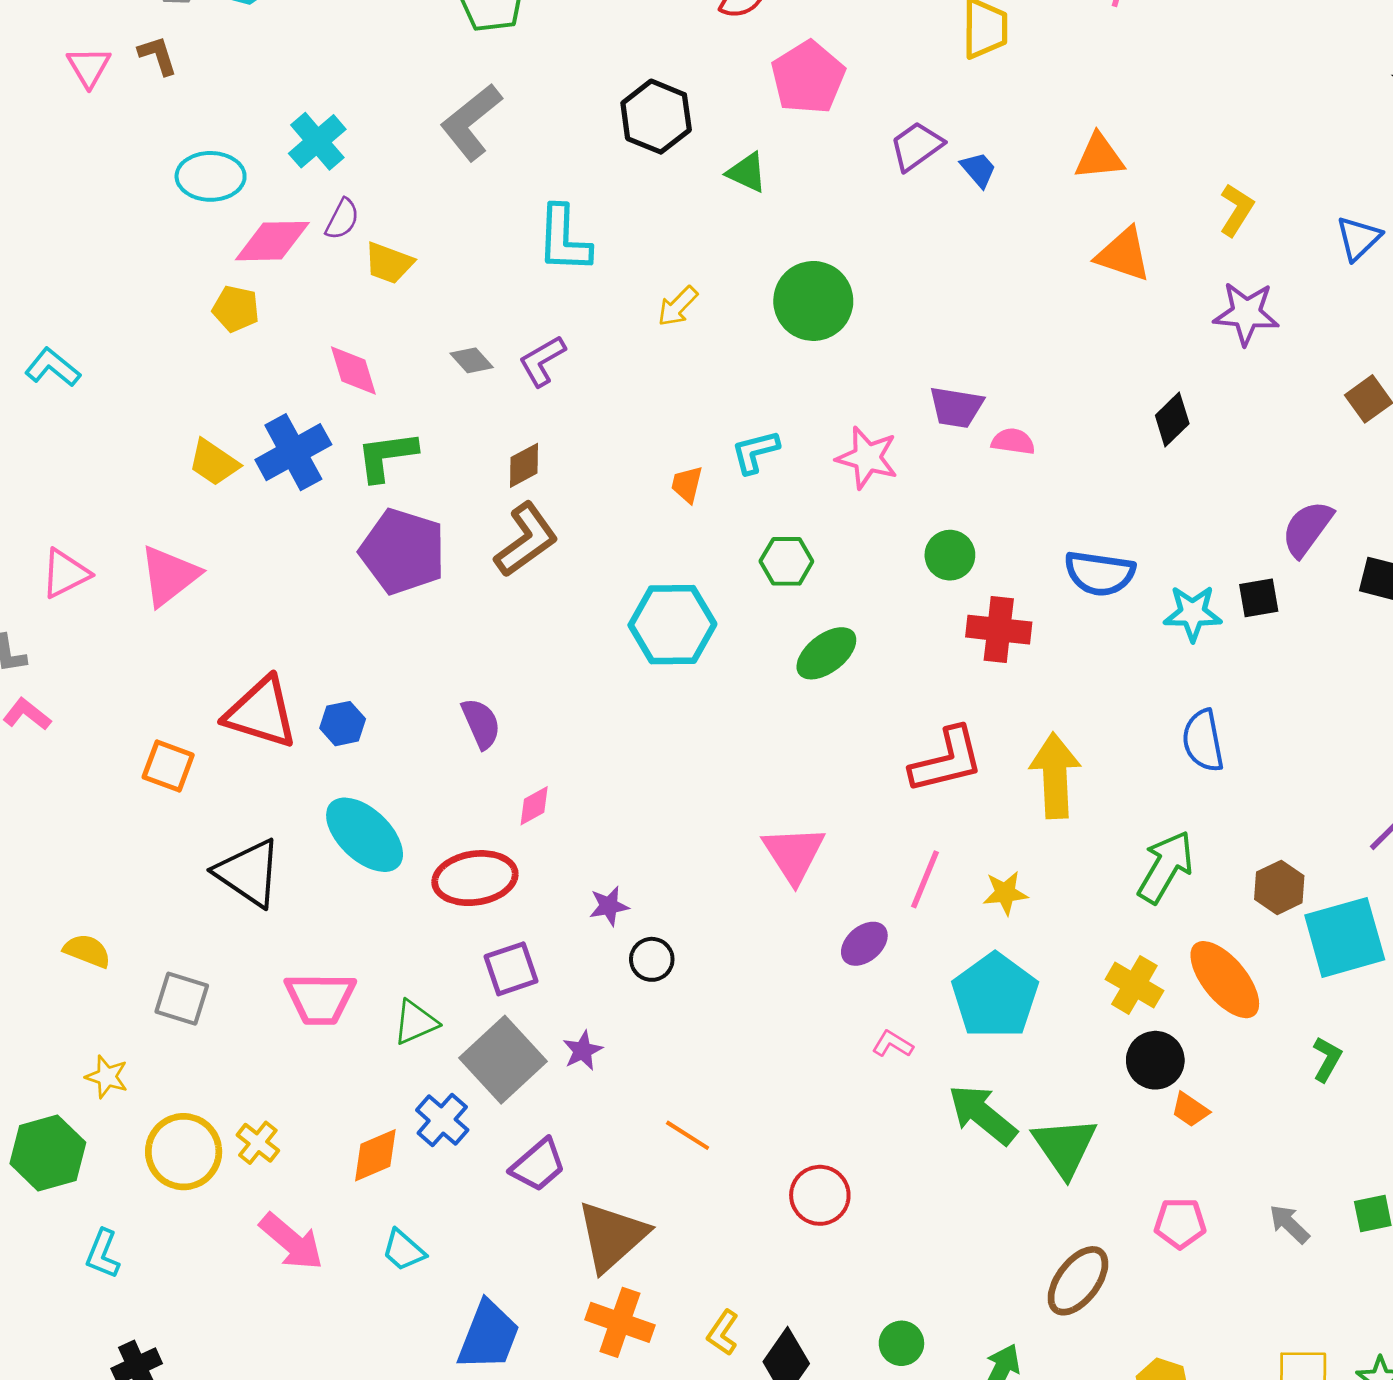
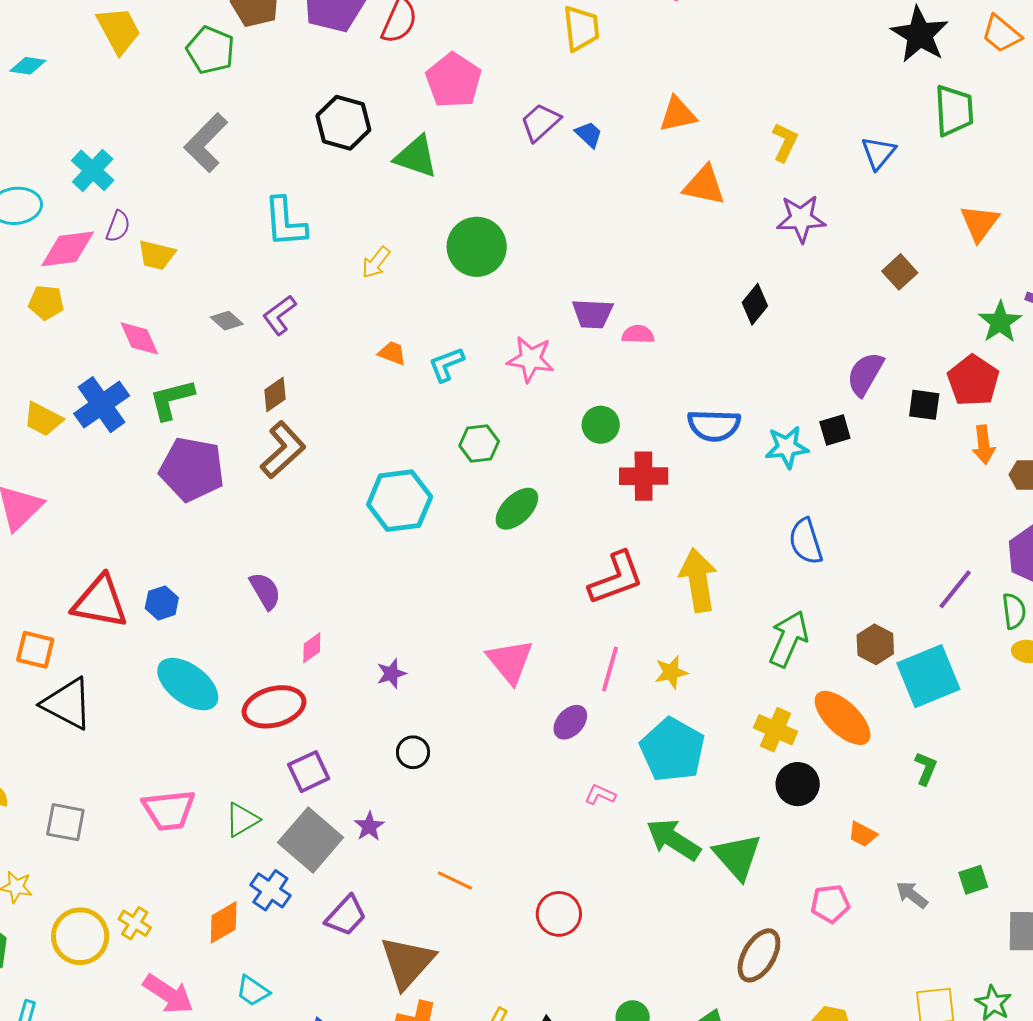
green triangle: (747, 172) -> (416, 157), size x1.4
orange trapezoid: (687, 484) -> (392, 353), moved, turned 104
black triangle: (249, 873) -> (67, 704), moved
purple star: (609, 906) -> (391, 674), moved
orange trapezoid: (1190, 1110) -> (863, 834), moved

